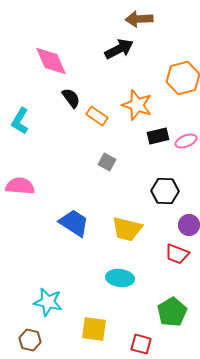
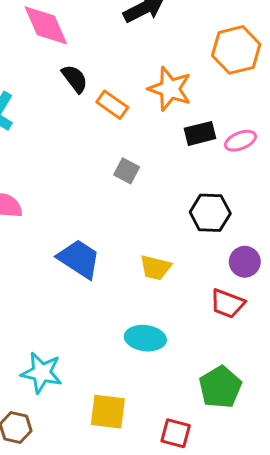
yellow trapezoid: (127, 229) -> (155, 268), size x0.7

